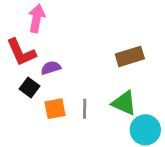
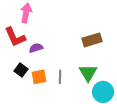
black square: (30, 88) -> (21, 70), moved
green triangle: (124, 103) -> (88, 73), turned 36

